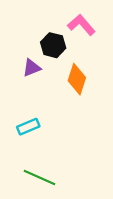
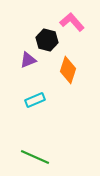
cyan rectangle: (28, 127) -> (35, 100), moved

